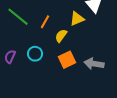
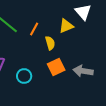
yellow semicircle: (61, 36) -> (50, 43), turned 128
cyan circle: (35, 54) -> (24, 76), moved

